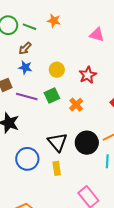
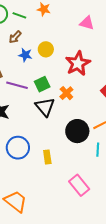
blue star: (25, 67) -> (25, 55), moved
yellow circle: (57, 70) -> (46, 49), moved
red star: (88, 75) -> (78, 63), size x1.4
black triangle: (58, 142) -> (45, 107), moved

